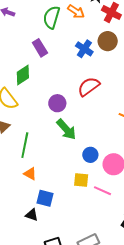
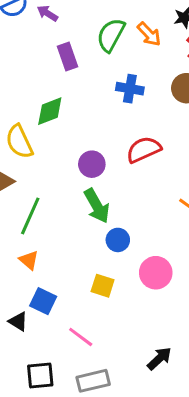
purple rectangle: (40, 48) -> (68, 56), moved
blue cross: (84, 49) -> (130, 89), moved, turned -36
blue circle: (90, 155) -> (118, 240), moved
pink line: (103, 191) -> (81, 337), moved

